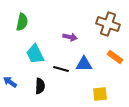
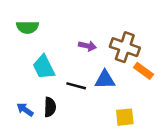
green semicircle: (22, 22) -> (27, 27), turned 78
brown cross: (108, 24) -> (125, 47), moved
blue arrow: (10, 82) -> (25, 110), moved

